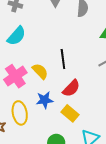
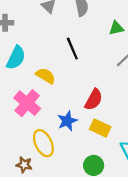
black line: (63, 59) -> (72, 49), moved
yellow semicircle: (40, 71) -> (46, 76), moved

